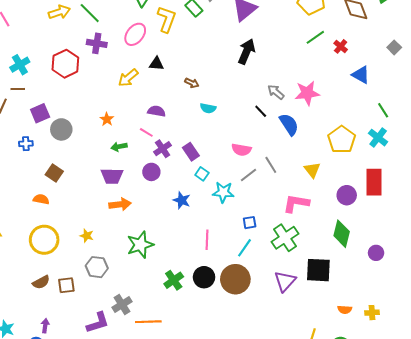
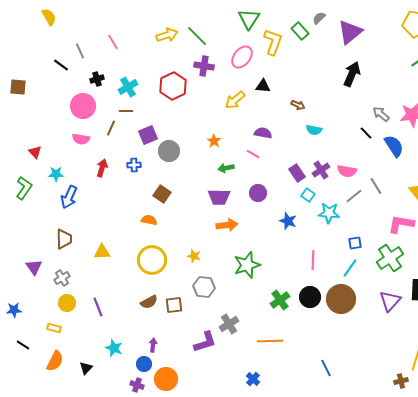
purple cross: (163, 149) -> (321, 170), moved
orange line: (148, 322) -> (270, 341), moved

